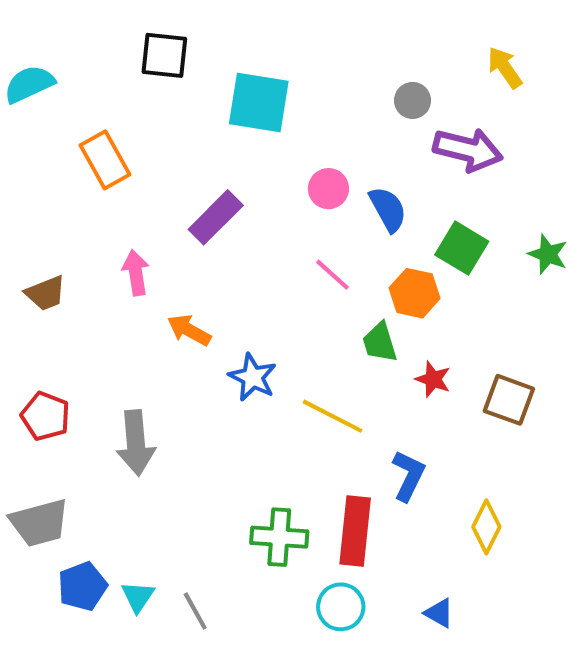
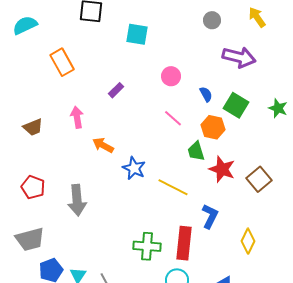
gray circle: (413, 100) -> (212, 20), moved
cyan square: (259, 103) -> (137, 34), size x0.7
blue semicircle: (388, 209) -> (206, 94), moved, size x0.7
purple rectangle: (216, 217) -> (116, 90), size x0.6
red star: (433, 379) -> (222, 169), size x1.5
brown square: (509, 400) -> (259, 179), turned 30

